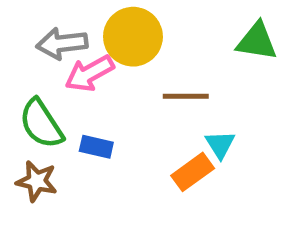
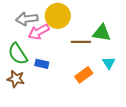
green triangle: (257, 41) -> (102, 33), moved
cyan triangle: (220, 144) -> (109, 63), moved

